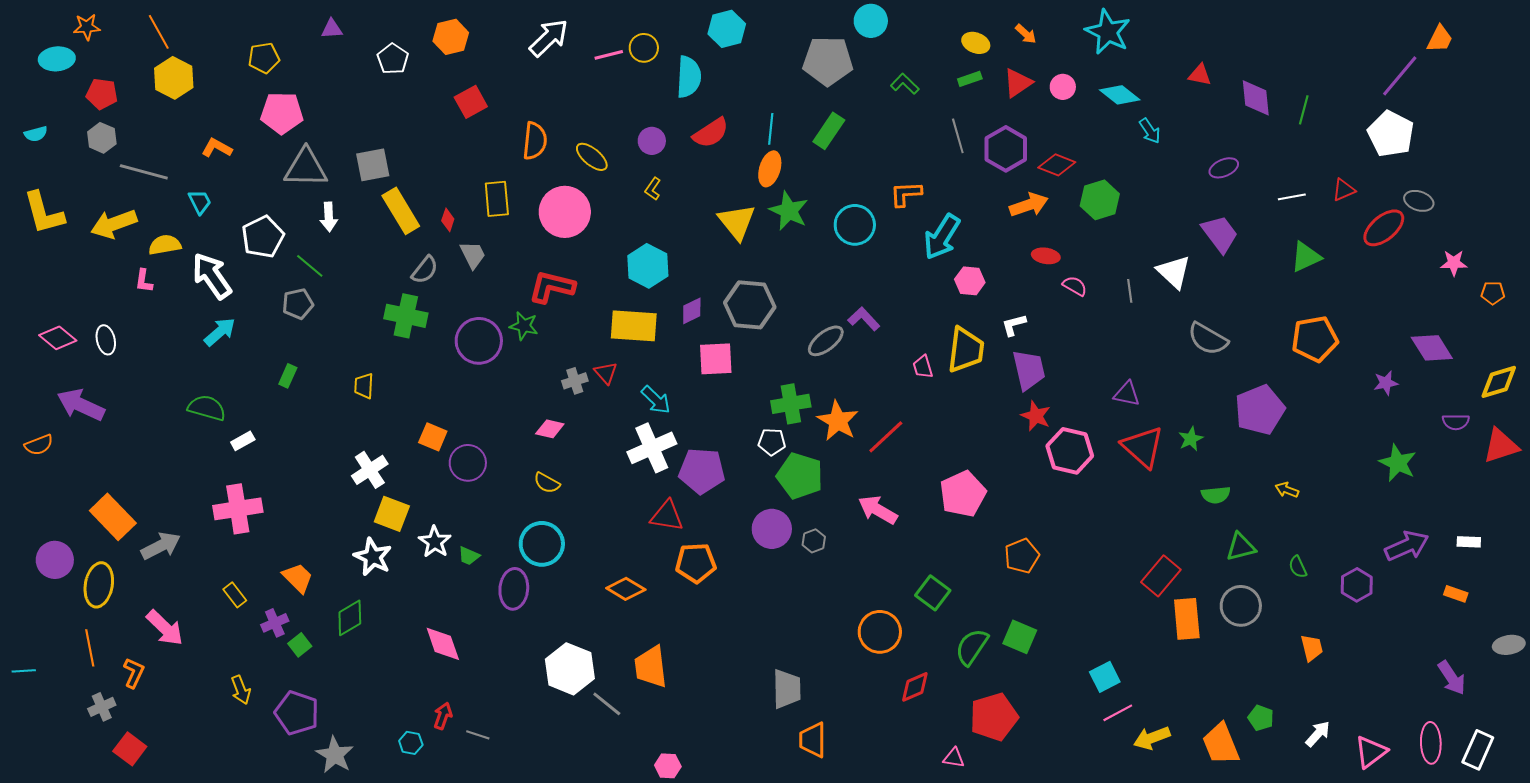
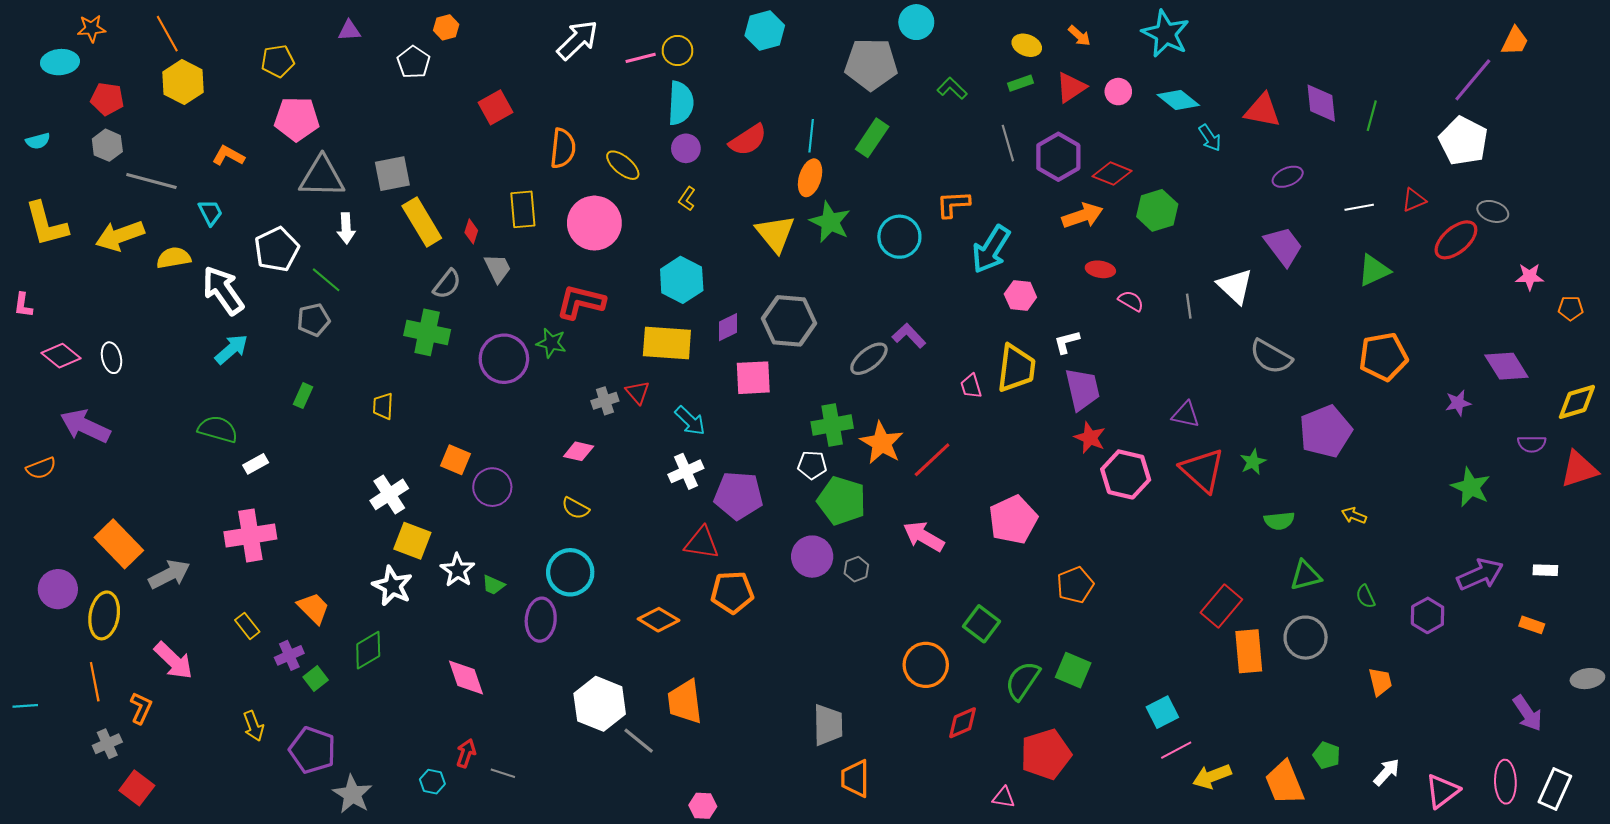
orange hexagon: (451, 37) -> (446, 27), moved, size x0.7
red triangle: (1200, 75) -> (1262, 110), moved, size x1.5
cyan semicircle: (689, 77) -> (681, 103), moved
pink L-shape: (144, 281) -> (23, 305), moved
white cross: (652, 448) -> (686, 471), size x0.7

